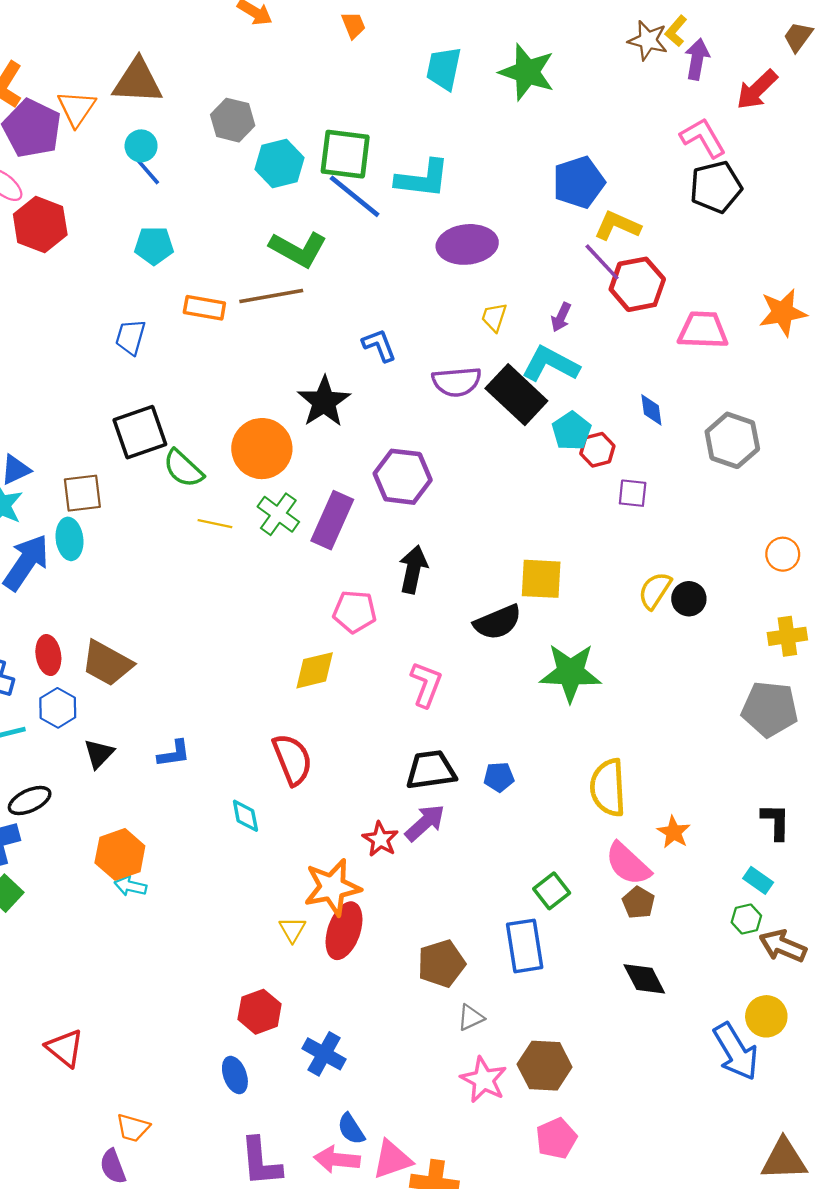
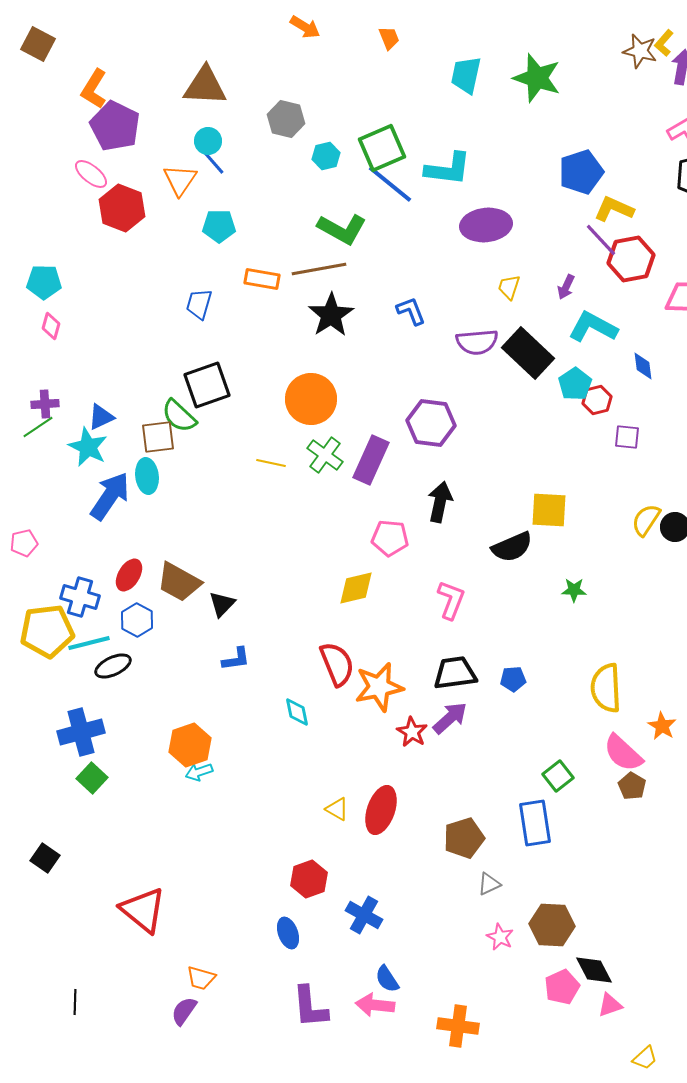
orange triangle: (77, 108) -> (180, 180), moved
green square: (345, 154) -> (382, 148), turned -30
cyan hexagon: (279, 164) -> (326, 156), size x0.7
cyan L-shape: (550, 364) -> (593, 327), moved
black star: (324, 402) -> (331, 315), moved
green semicircle: (183, 469) -> (179, 416), moved
red ellipse: (48, 655) -> (129, 575), turned 40
green star: (570, 673) -> (574, 590), size x0.5
black triangle: (99, 754) -> (222, 604), moved
black ellipse: (30, 800) -> (113, 666), moved
cyan arrow: (130, 886) -> (199, 772), turned -32
orange star: (332, 887) -> (379, 687), moved
yellow triangle: (292, 930) -> (337, 809), turned -30
black diamond: (644, 979) -> (594, 970), moved
red triangle: (65, 1048) -> (143, 910), size x1.4
pink star: (484, 1080) -> (500, 937), size x0.7
pink triangle: (392, 1159) -> (610, 1005), moved, size x0.7
purple semicircle: (113, 1167) -> (184, 1011), turned 56

